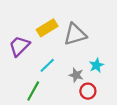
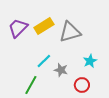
purple trapezoid: (19, 46) -> (18, 28), moved
gray star: (76, 75) -> (61, 70), moved

